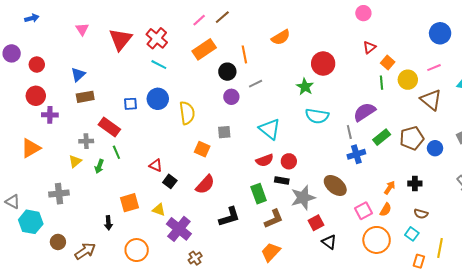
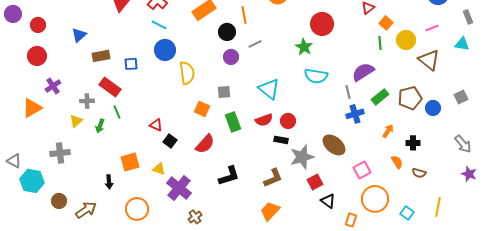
brown rectangle: (85, 97) -> (101, 56), moved
blue circle: (158, 99) -> (165, 50), moved
purple cross: (50, 115) -> (53, 86), moved, turned -35
orange arrow: (390, 188) -> (388, 131), moved
green rectangle: (259, 194) -> (233, 122), moved
orange semicircle: (386, 210) -> (397, 162), moved, turned -64
cyan square: (412, 234) -> (407, 213), moved
orange rectangle: (419, 261) -> (351, 220), moved

